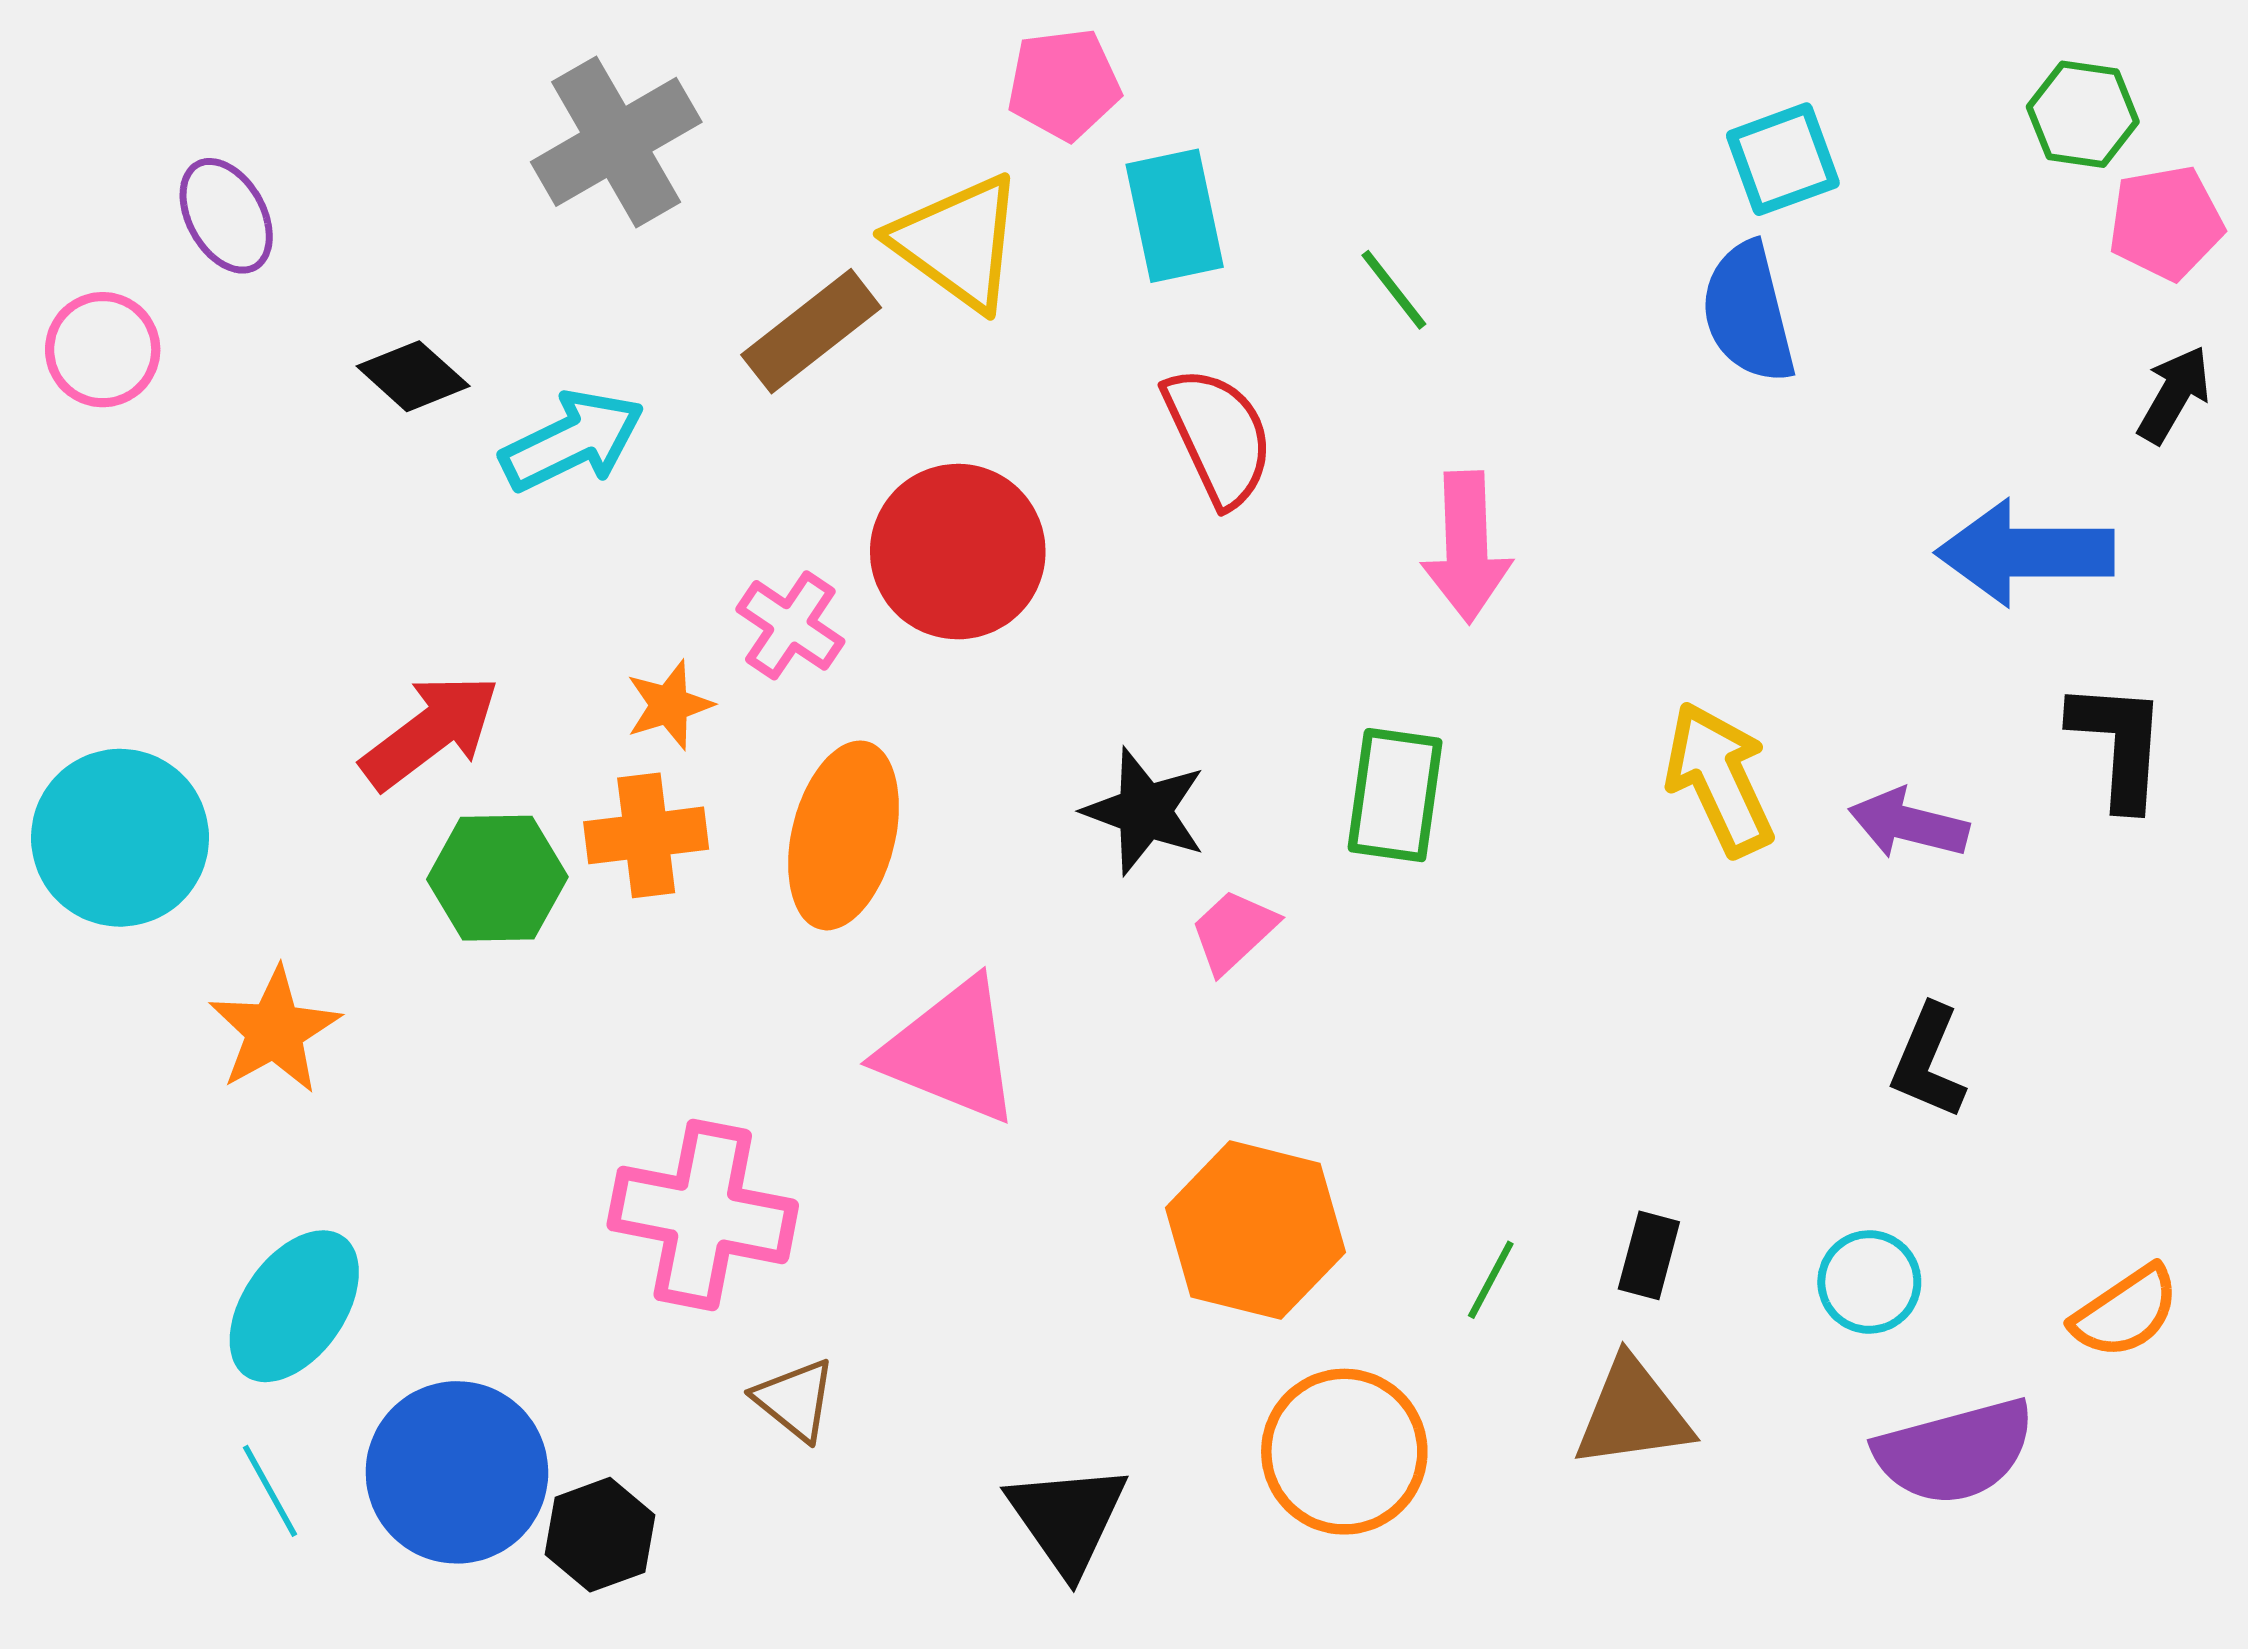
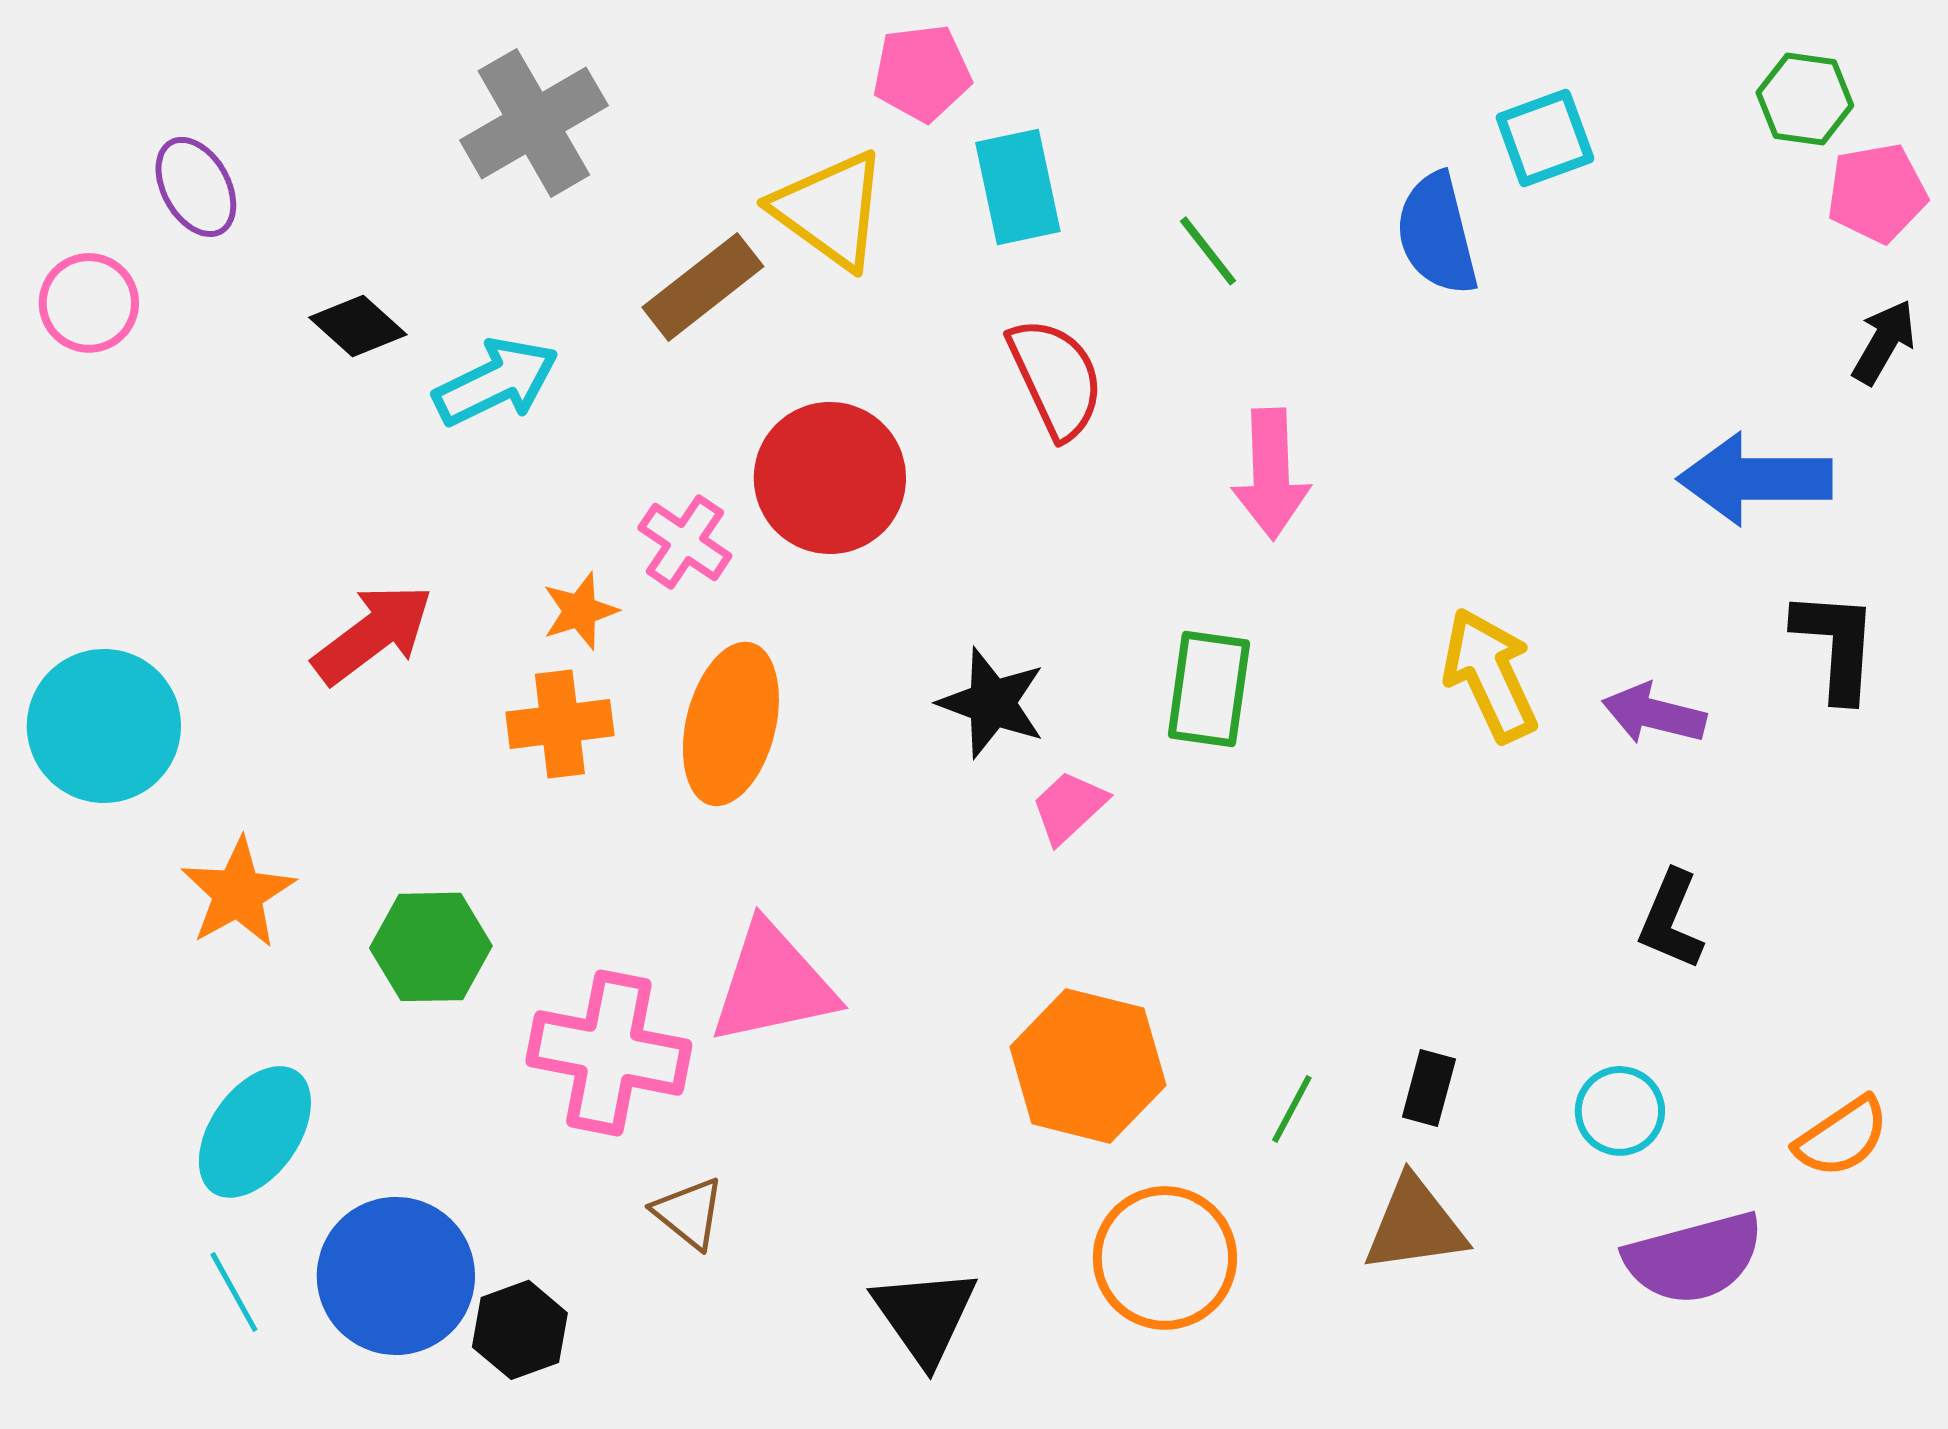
blue semicircle: (1748, 313) -> (1437, 234), moved
green hexagon: (497, 878) -> (431, 947), moved
pink triangle: (951, 1051) -> (773, 984), moved, turned -34

